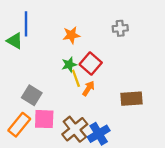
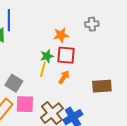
orange star: (71, 35) -> (61, 35), moved
red square: (91, 63) -> (66, 55), turned -36
yellow line: (76, 78) -> (43, 69), moved, turned 35

